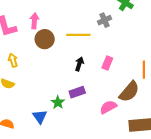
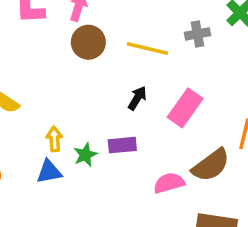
yellow arrow: (13, 60) -> (54, 139), moved
pink rectangle: (107, 63) -> (185, 108), size x1.5
blue triangle: (40, 117) -> (49, 172), turned 42

